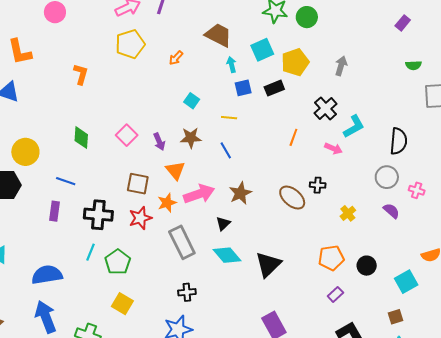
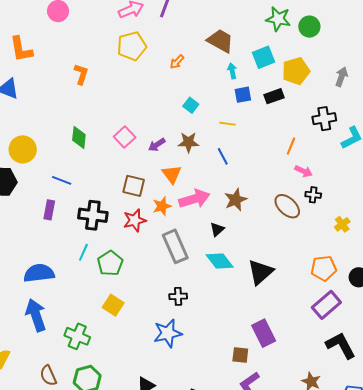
black cross: (326, 108) -> (324, 119), turned 30
purple arrow: (159, 142) -> (157, 145), turned 78
pink arrow: (333, 149) -> (303, 171), moved
purple rectangle: (335, 294) -> (326, 305), size x1.8

